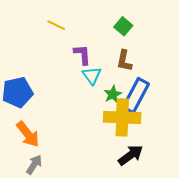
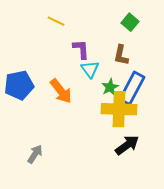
green square: (123, 26) -> (130, 22), moved
orange arrow: (28, 134) -> (61, 91), moved

